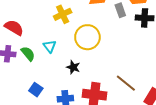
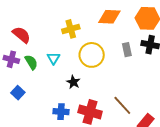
gray rectangle: (120, 10) -> (127, 50), moved
blue square: (36, 90) -> (18, 93), moved

